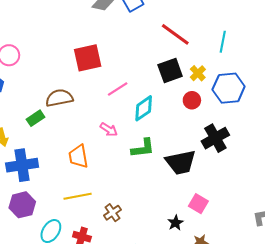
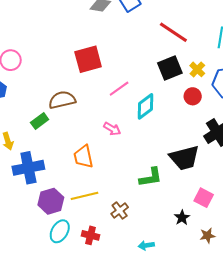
green L-shape: (143, 148) -> (151, 177), moved
purple hexagon: (22, 205) -> (51, 201), moved

